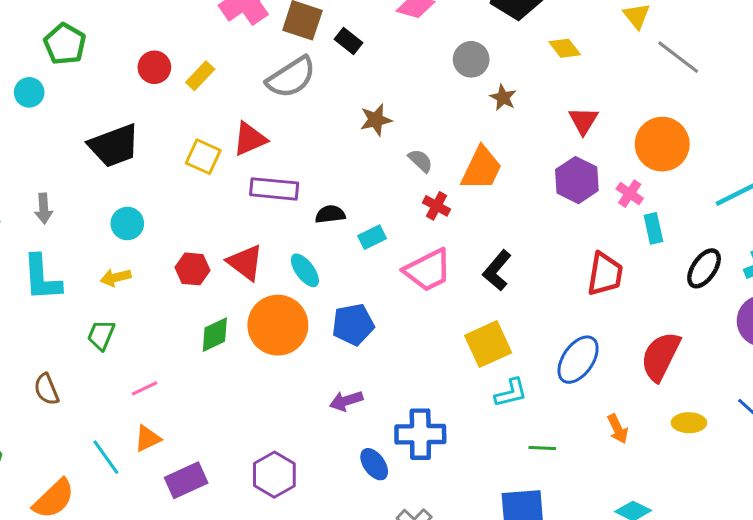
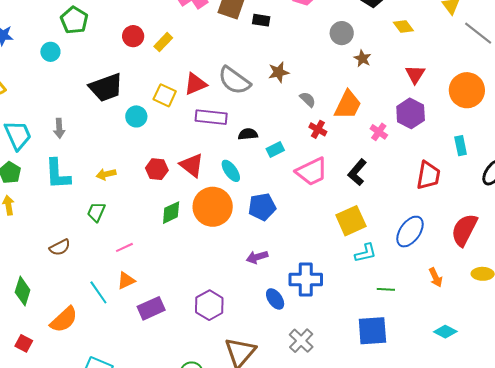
black rectangle: (349, 41) -> (261, 20), turned -30
gray semicircle: (291, 77) -> (234, 81), moved, turned 68
pink cross: (630, 194) -> (379, 132), moved
cyan circle: (127, 223) -> (136, 116), moved
brown semicircle: (46, 389) -> (60, 247), turned -95

